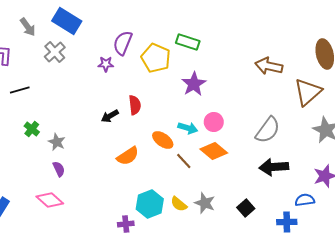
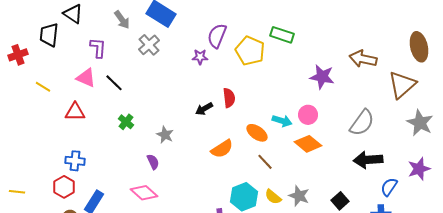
purple star: (194, 84) -> (322, 77), moved, turned -30
black line: (20, 90) -> (114, 83), turned 60
gray star: (57, 142) -> (165, 135), moved
brown line: (184, 161) -> (265, 162), moved
blue semicircle: (305, 200) -> (389, 187), moved, turned -48

